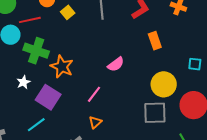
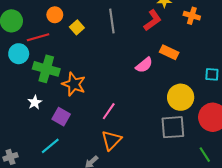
orange rectangle: (155, 41) -> (169, 52), turned -42
pink semicircle: (116, 64) -> (144, 65), moved
purple square: (48, 97) -> (61, 117), size x0.7
orange triangle: (95, 122) -> (111, 140), size x1.5

